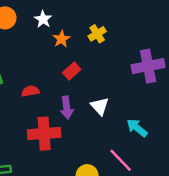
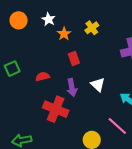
red rectangle: (72, 71) -> (74, 58), turned -64
red cross: (44, 134) -> (56, 109), turned 30

